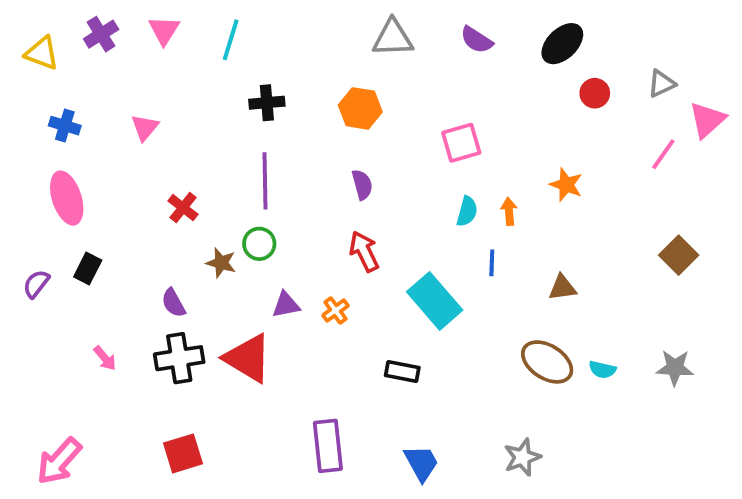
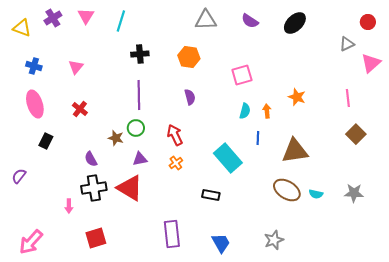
red circle: (595, 93) -> (368, 22), moved
pink line: (663, 154) -> (348, 98), moved, turned -42
red cross: (183, 208) -> (80, 109), moved
red arrow: (364, 251) -> (175, 135), moved
purple semicircle: (36, 284) -> (19, 176), moved
brown triangle: (562, 288) -> (295, 151), size x1.8
purple triangle: (286, 305) -> (140, 159), moved
pink arrow: (105, 358) -> (69, 206), moved, turned 40

